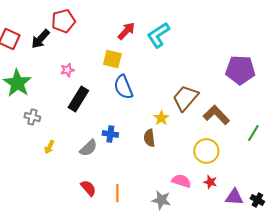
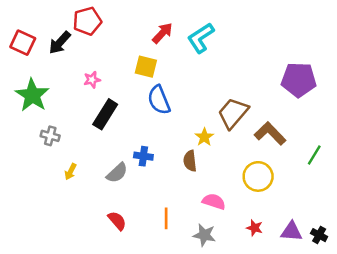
pink semicircle: (181, 181) -> (214, 202), moved
red star: (210, 182) -> (255, 228), moved
orange line: (117, 193) -> (166, 218), moved

